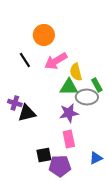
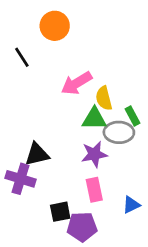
orange circle: (44, 35) -> (55, 26), moved
black line: (25, 60) -> (22, 57), moved
purple cross: (15, 103) -> (20, 179), moved, size x1.5
blue triangle: (96, 158) -> (131, 205), moved

